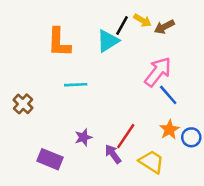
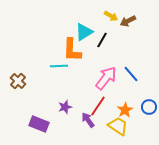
black line: (122, 26) -> (102, 40), moved
orange L-shape: (59, 42) -> (72, 50), moved
pink arrow: (158, 72) -> (106, 78), moved
orange star: (169, 130) -> (125, 110), moved

